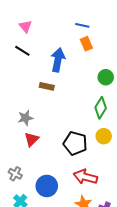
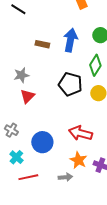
blue arrow: (58, 60) -> (70, 40), moved
black pentagon: (75, 143) -> (70, 84), moved

